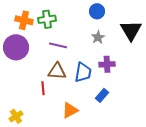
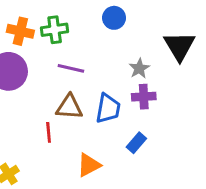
blue circle: (97, 11) -> (114, 18), moved
gray star: (98, 37) -> (139, 68), moved

